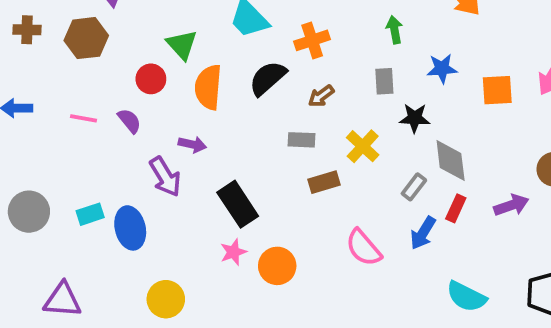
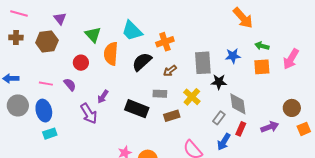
green arrow: (395, 30) -> (262, 46), moved, turned -64
green triangle: (182, 45) -> (93, 35), moved
gray rectangle: (384, 81) -> (203, 63), size x1.6
orange semicircle: (208, 87) -> (111, 54), moved
purple arrow: (192, 144) -> (103, 97), turned 112
black rectangle: (238, 204) -> (137, 109), moved, turned -35
gray circle: (29, 212) -> (18, 105), moved
blue ellipse: (130, 228) -> (44, 111), moved

